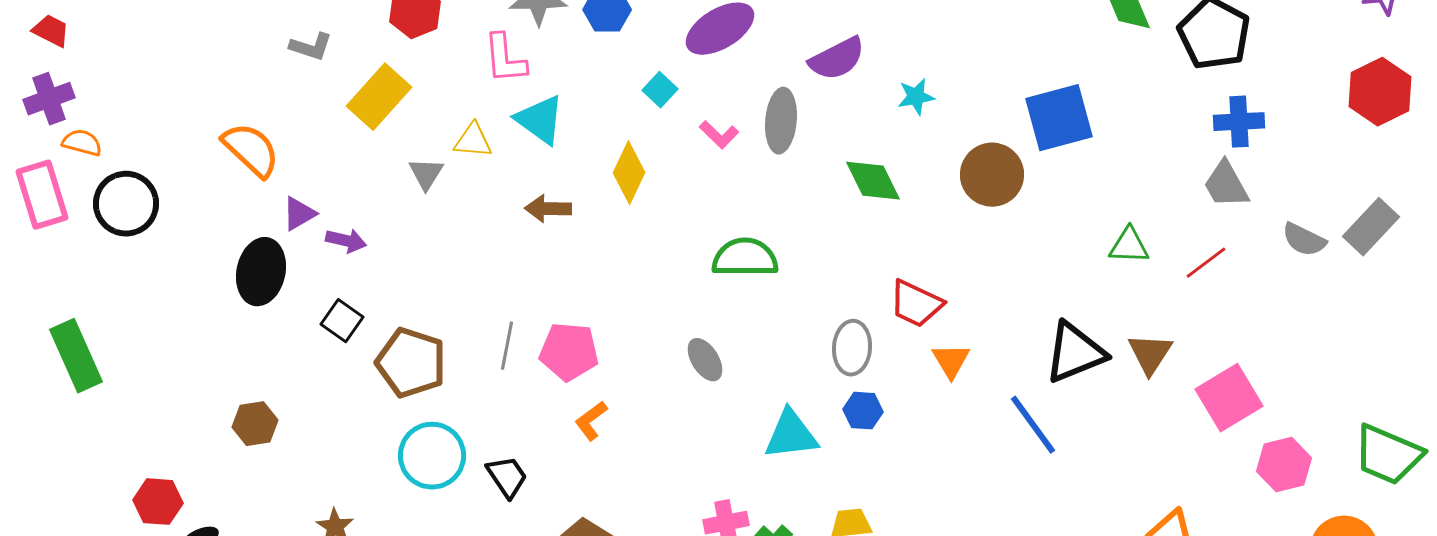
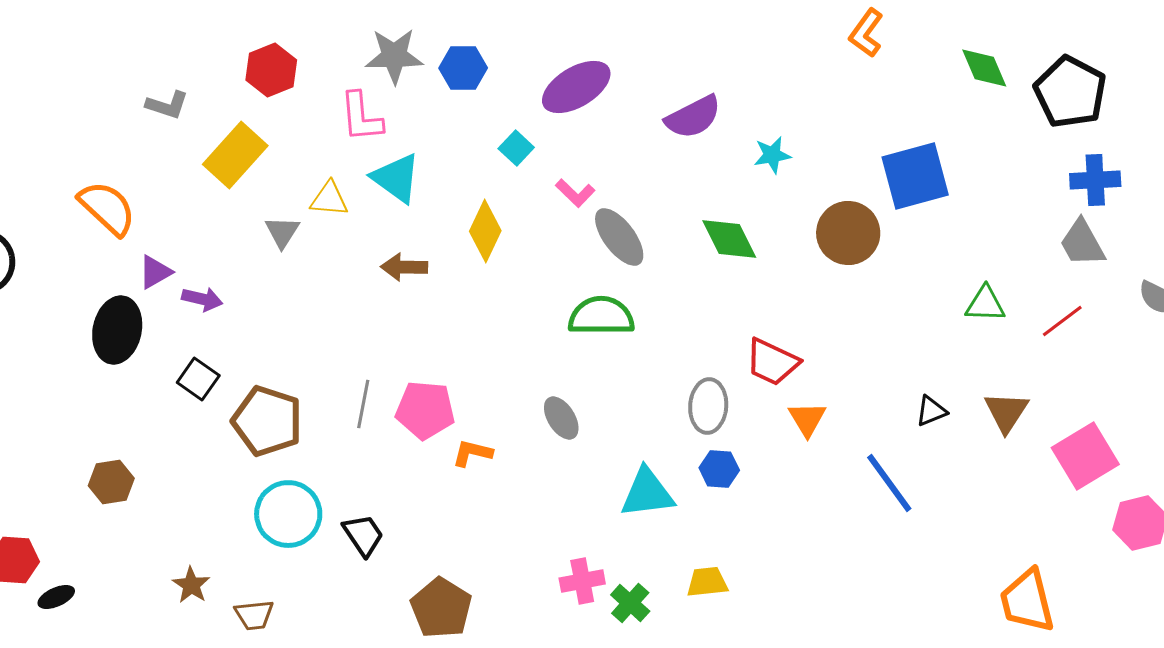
gray ellipse: (781, 121) -> (619, 237), moved, turned -42
black triangle: (1075, 353) -> (931, 411), size x0.5
orange L-shape: (591, 421) -> (472, 453), moved, turned 51

